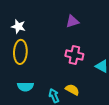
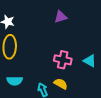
pink cross: (74, 55) -> (63, 60), moved

